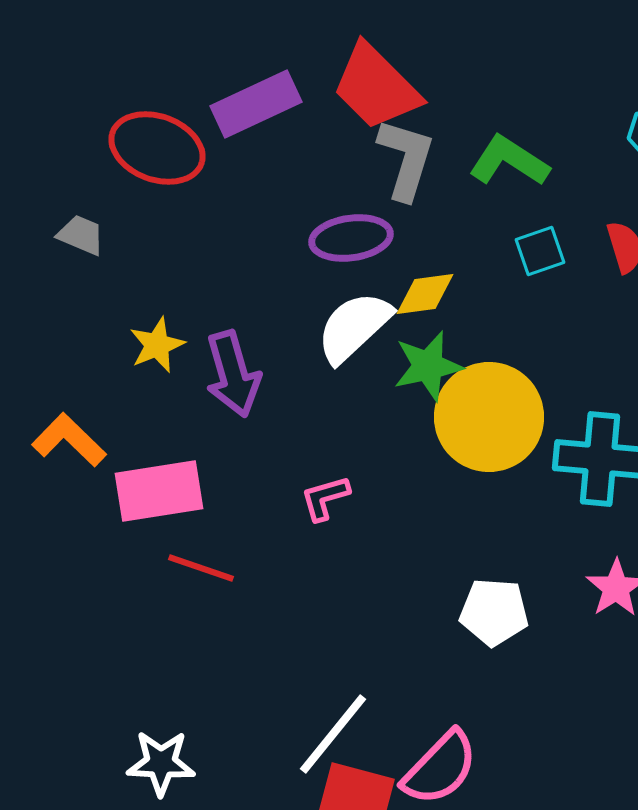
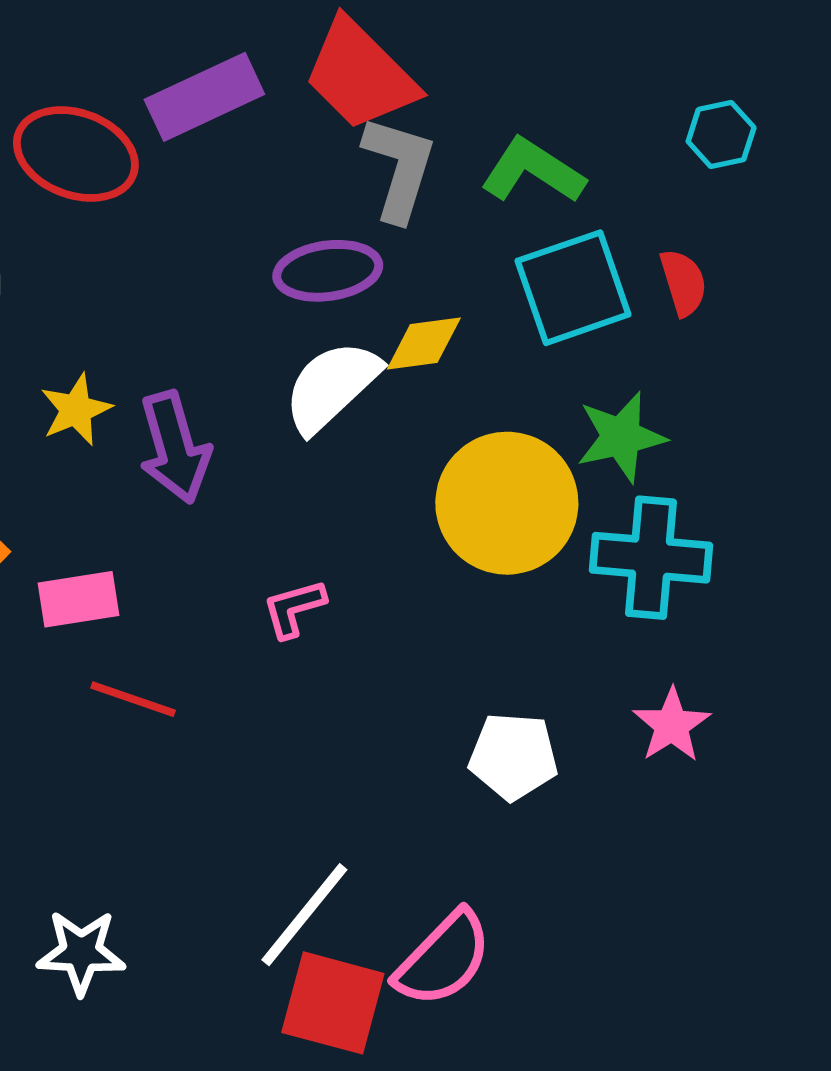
cyan square: (540, 251) -> (573, 288), size x1.8
green star: (428, 366) -> (621, 437), moved
pink rectangle: (159, 491) -> (79, 599), size x0.7

